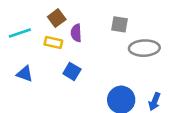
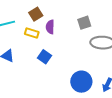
gray square: (119, 24) -> (84, 23), turned -32

